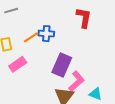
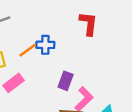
purple rectangle: (62, 65) -> (66, 81), size x0.7

